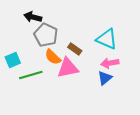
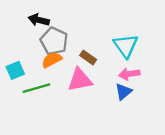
cyan triangle: (107, 39) -> (126, 46), turned 30
orange semicircle: (53, 57) -> (52, 60), moved, turned 108

